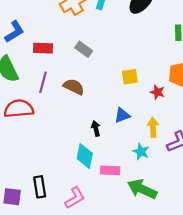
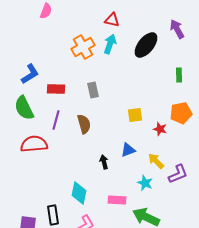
gray rectangle: (84, 49) -> (93, 90), turned 42
brown semicircle: (74, 87) -> (84, 124), turned 48
yellow arrow: (153, 127) -> (156, 161), turned -42
cyan diamond: (85, 156) -> (79, 193), moved

